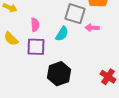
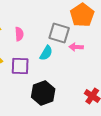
pink semicircle: (35, 25) -> (19, 34), moved

